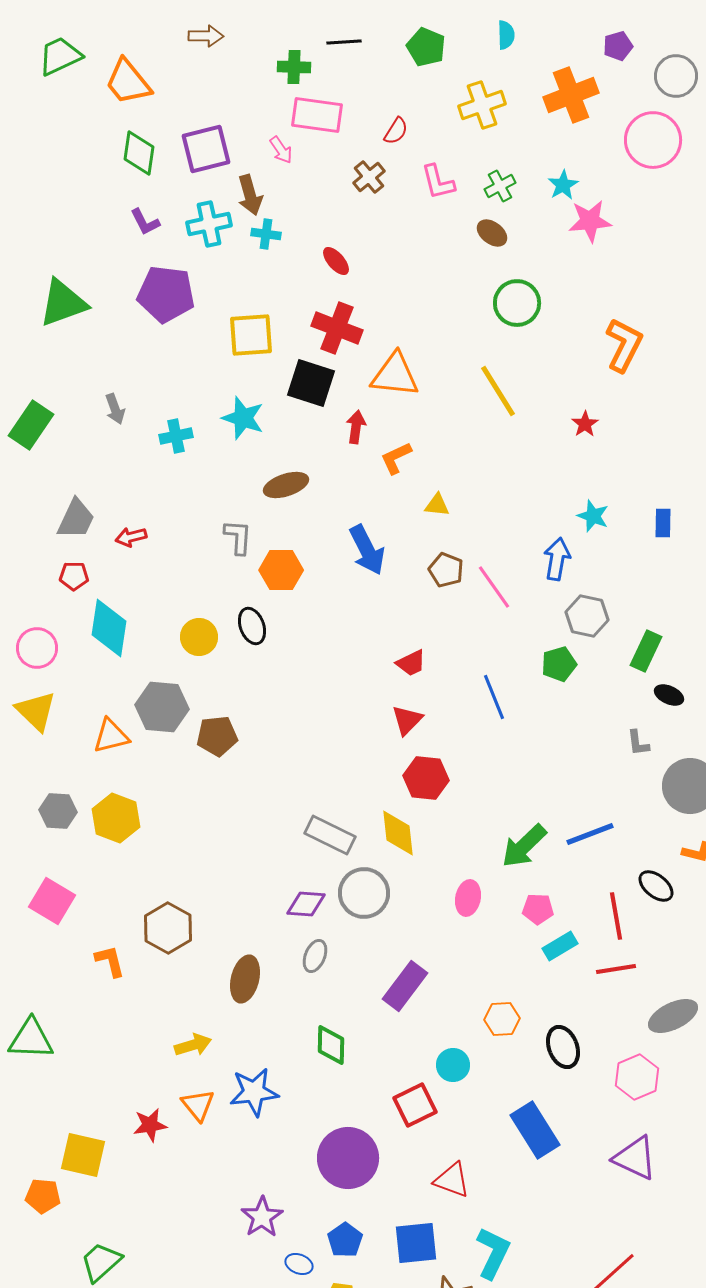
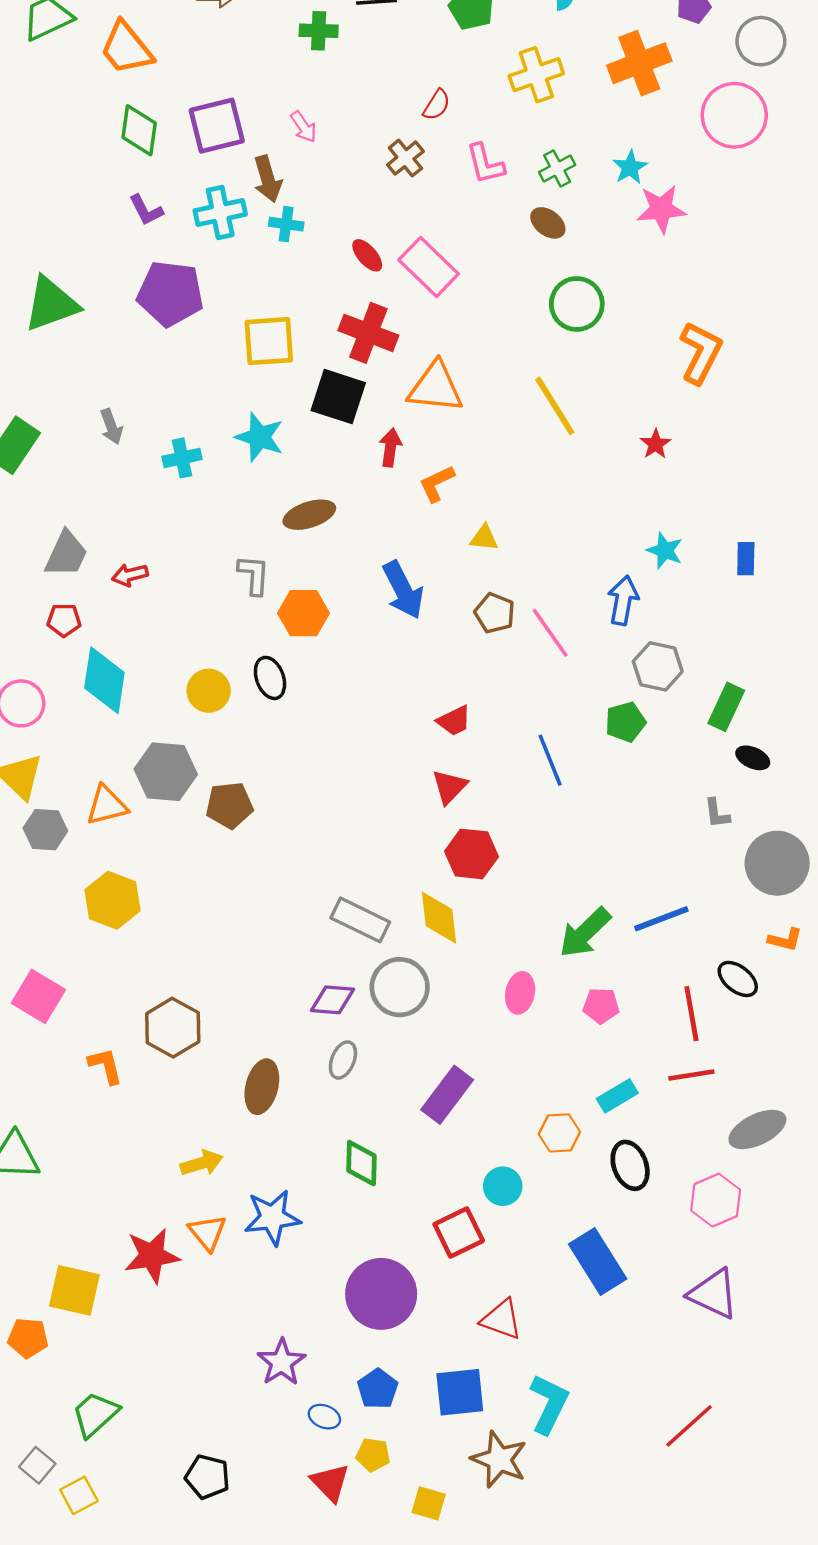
pink rectangle: (317, 115) -> (429, 267), moved, turned 36
gray hexagon: (58, 811) -> (45, 830), moved
cyan rectangle: (560, 946) -> (617, 1096), moved
red star: (150, 1125) -> (152, 1256), size x1.4

